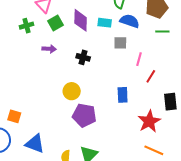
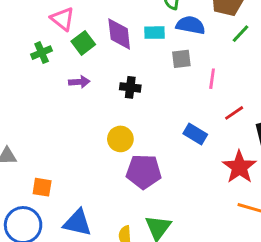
green line: (162, 31) -> (241, 34), turned -40
red line: (151, 76) -> (234, 113), moved, turned 32
blue rectangle: (123, 95) -> (195, 134), turned -49

